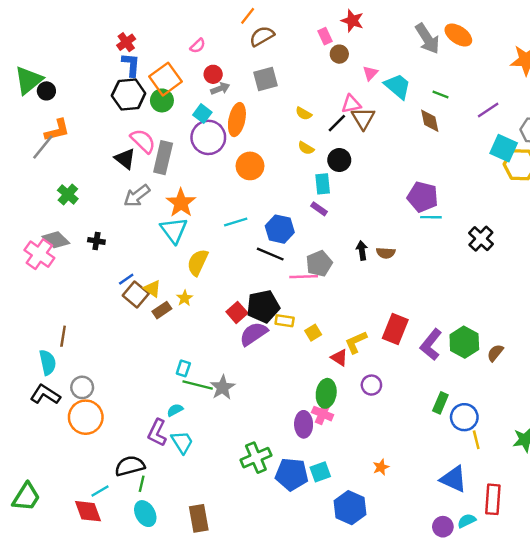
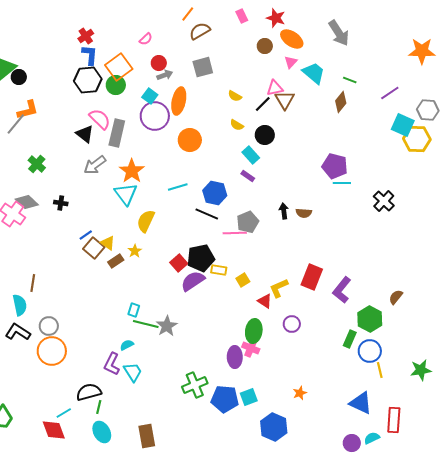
orange ellipse: (458, 35) -> (292, 39), moved
pink rectangle: (325, 36) -> (242, 16), moved
brown diamond: (430, 121) -> (341, 102), turned 50
cyan rectangle: (323, 184) -> (251, 155), turned -36
green hexagon: (464, 342) -> (370, 319), moved

